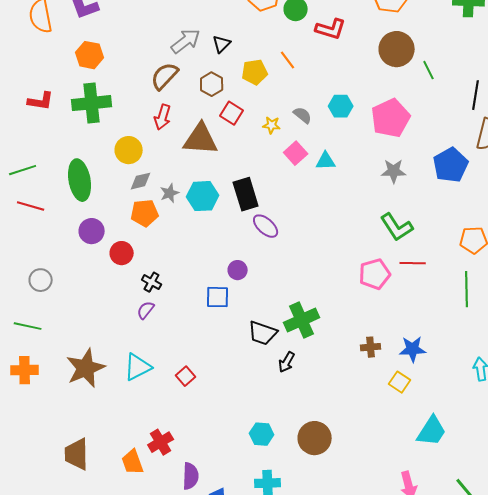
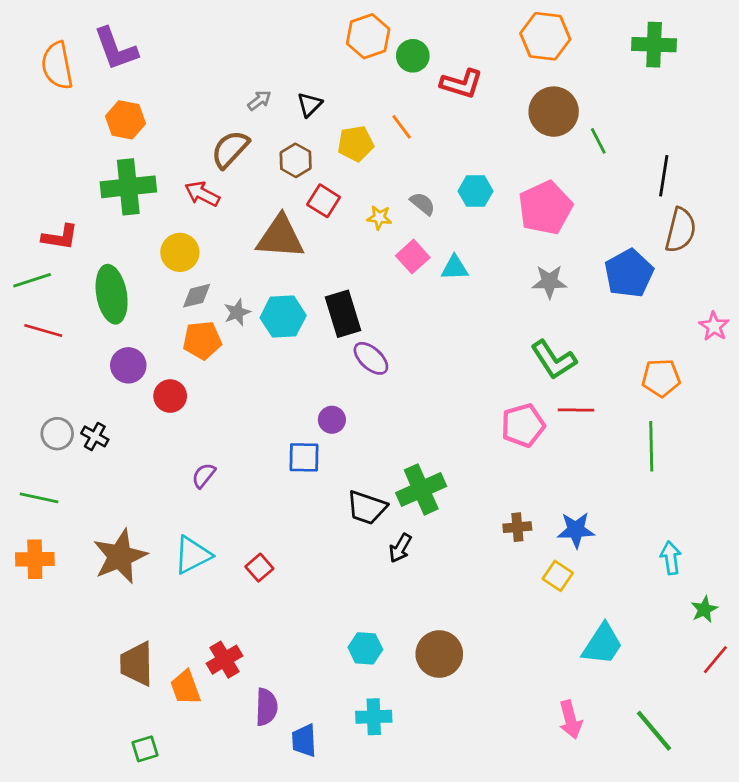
gray arrow: (186, 41) -> (259, 100), size x0.6
red L-shape: (41, 101) -> (60, 237), moved
red arrow: (163, 117) -> (202, 194), moved, turned 100
black cross: (152, 282) -> (95, 436), moved
brown trapezoid: (77, 454) -> (137, 664), moved

